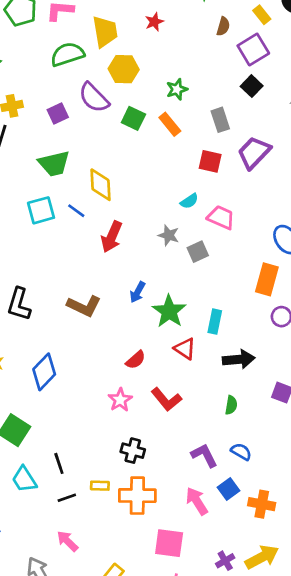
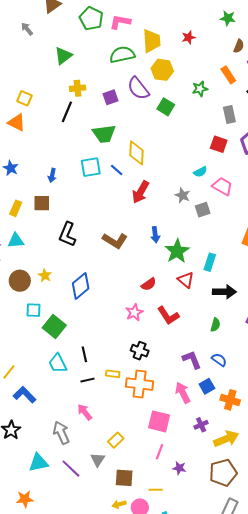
orange rectangle: (170, 124) -> (228, 75), moved
blue arrow: (137, 292) -> (155, 235), turned -42
purple cross: (225, 561) -> (201, 425), moved

